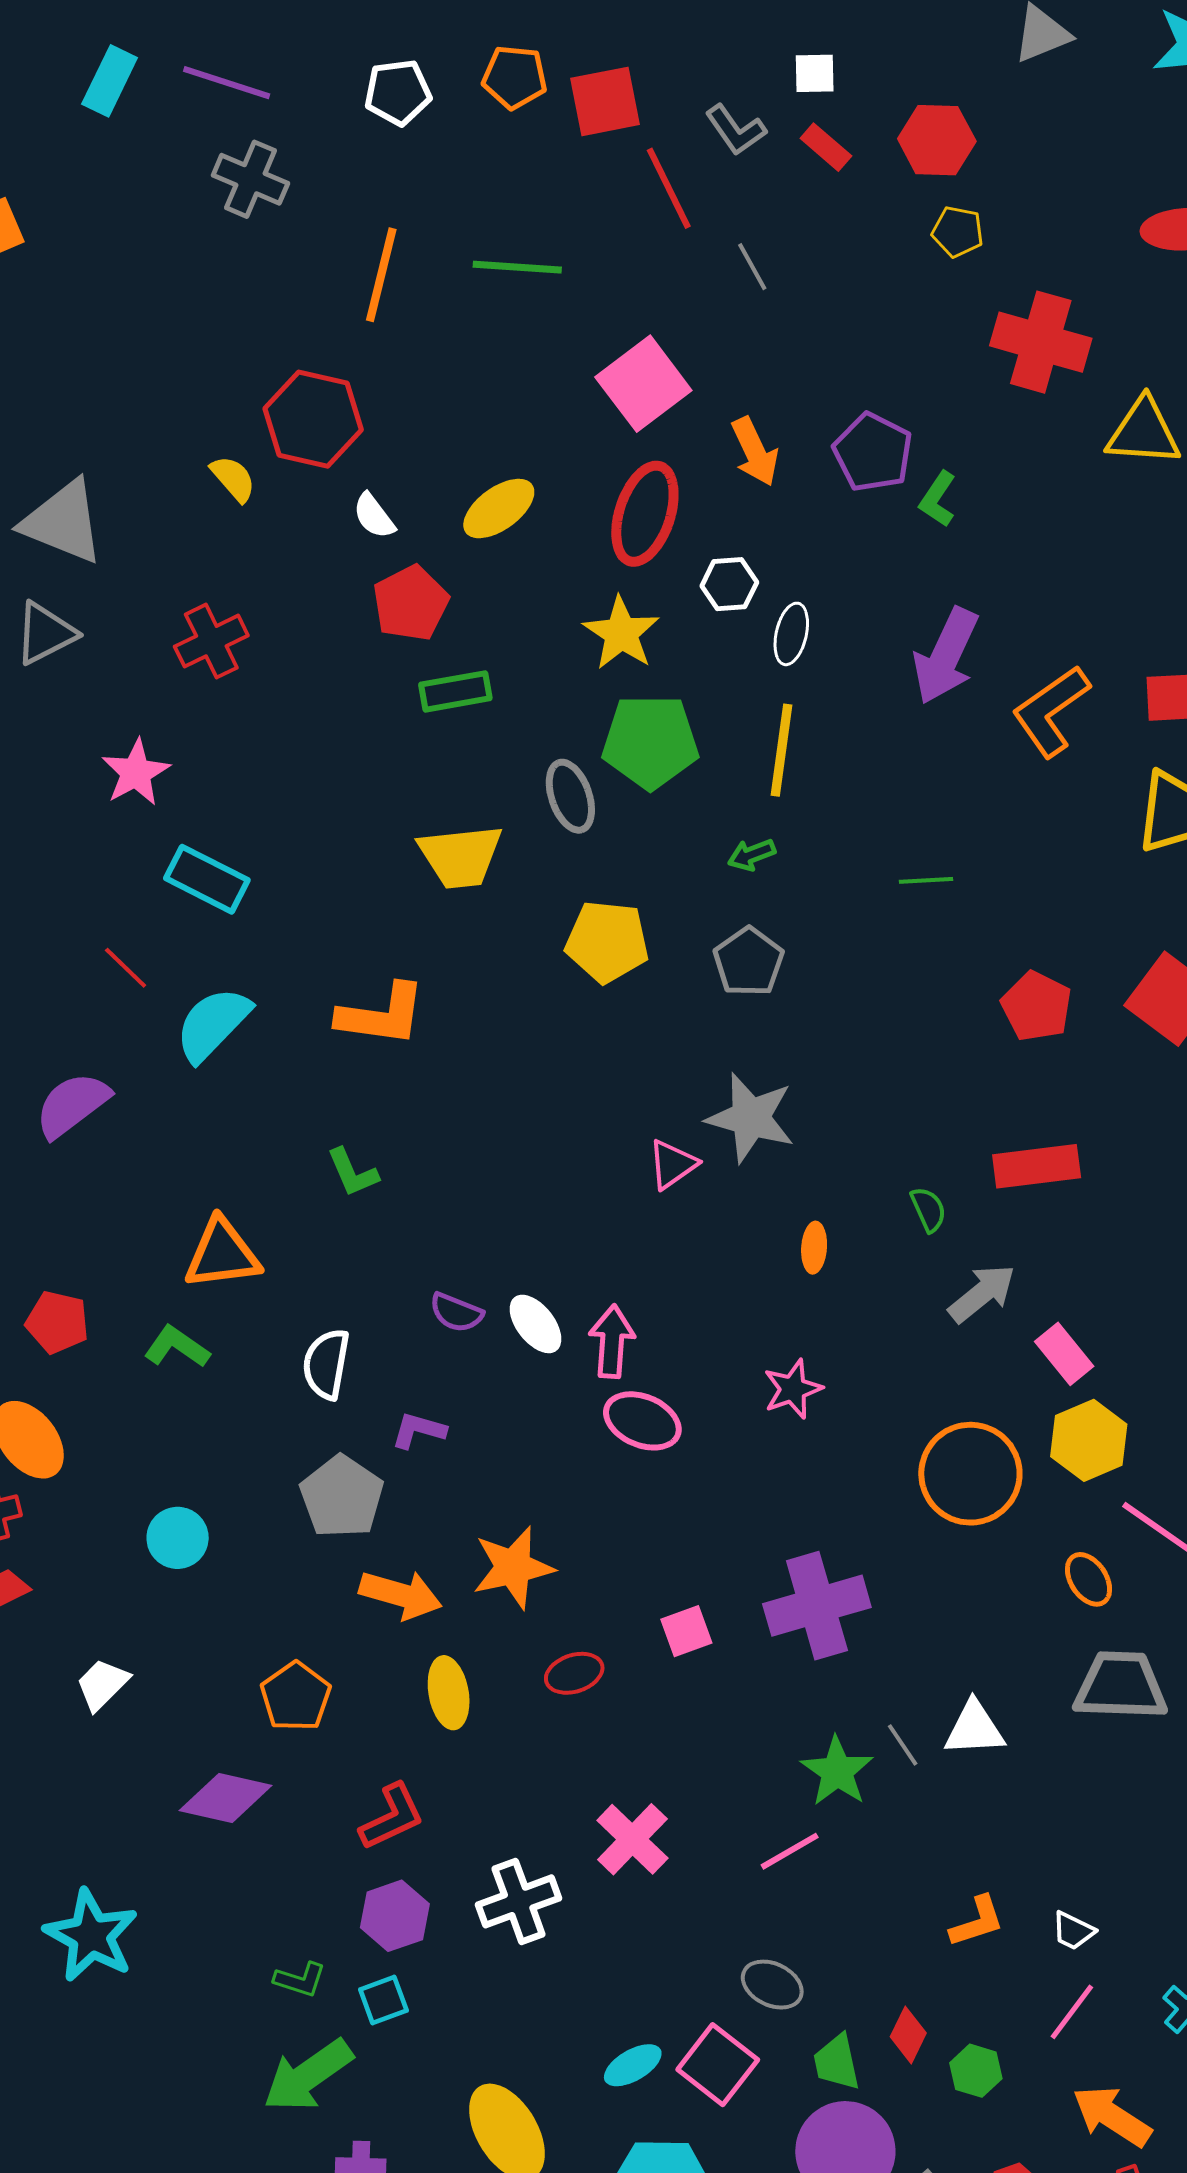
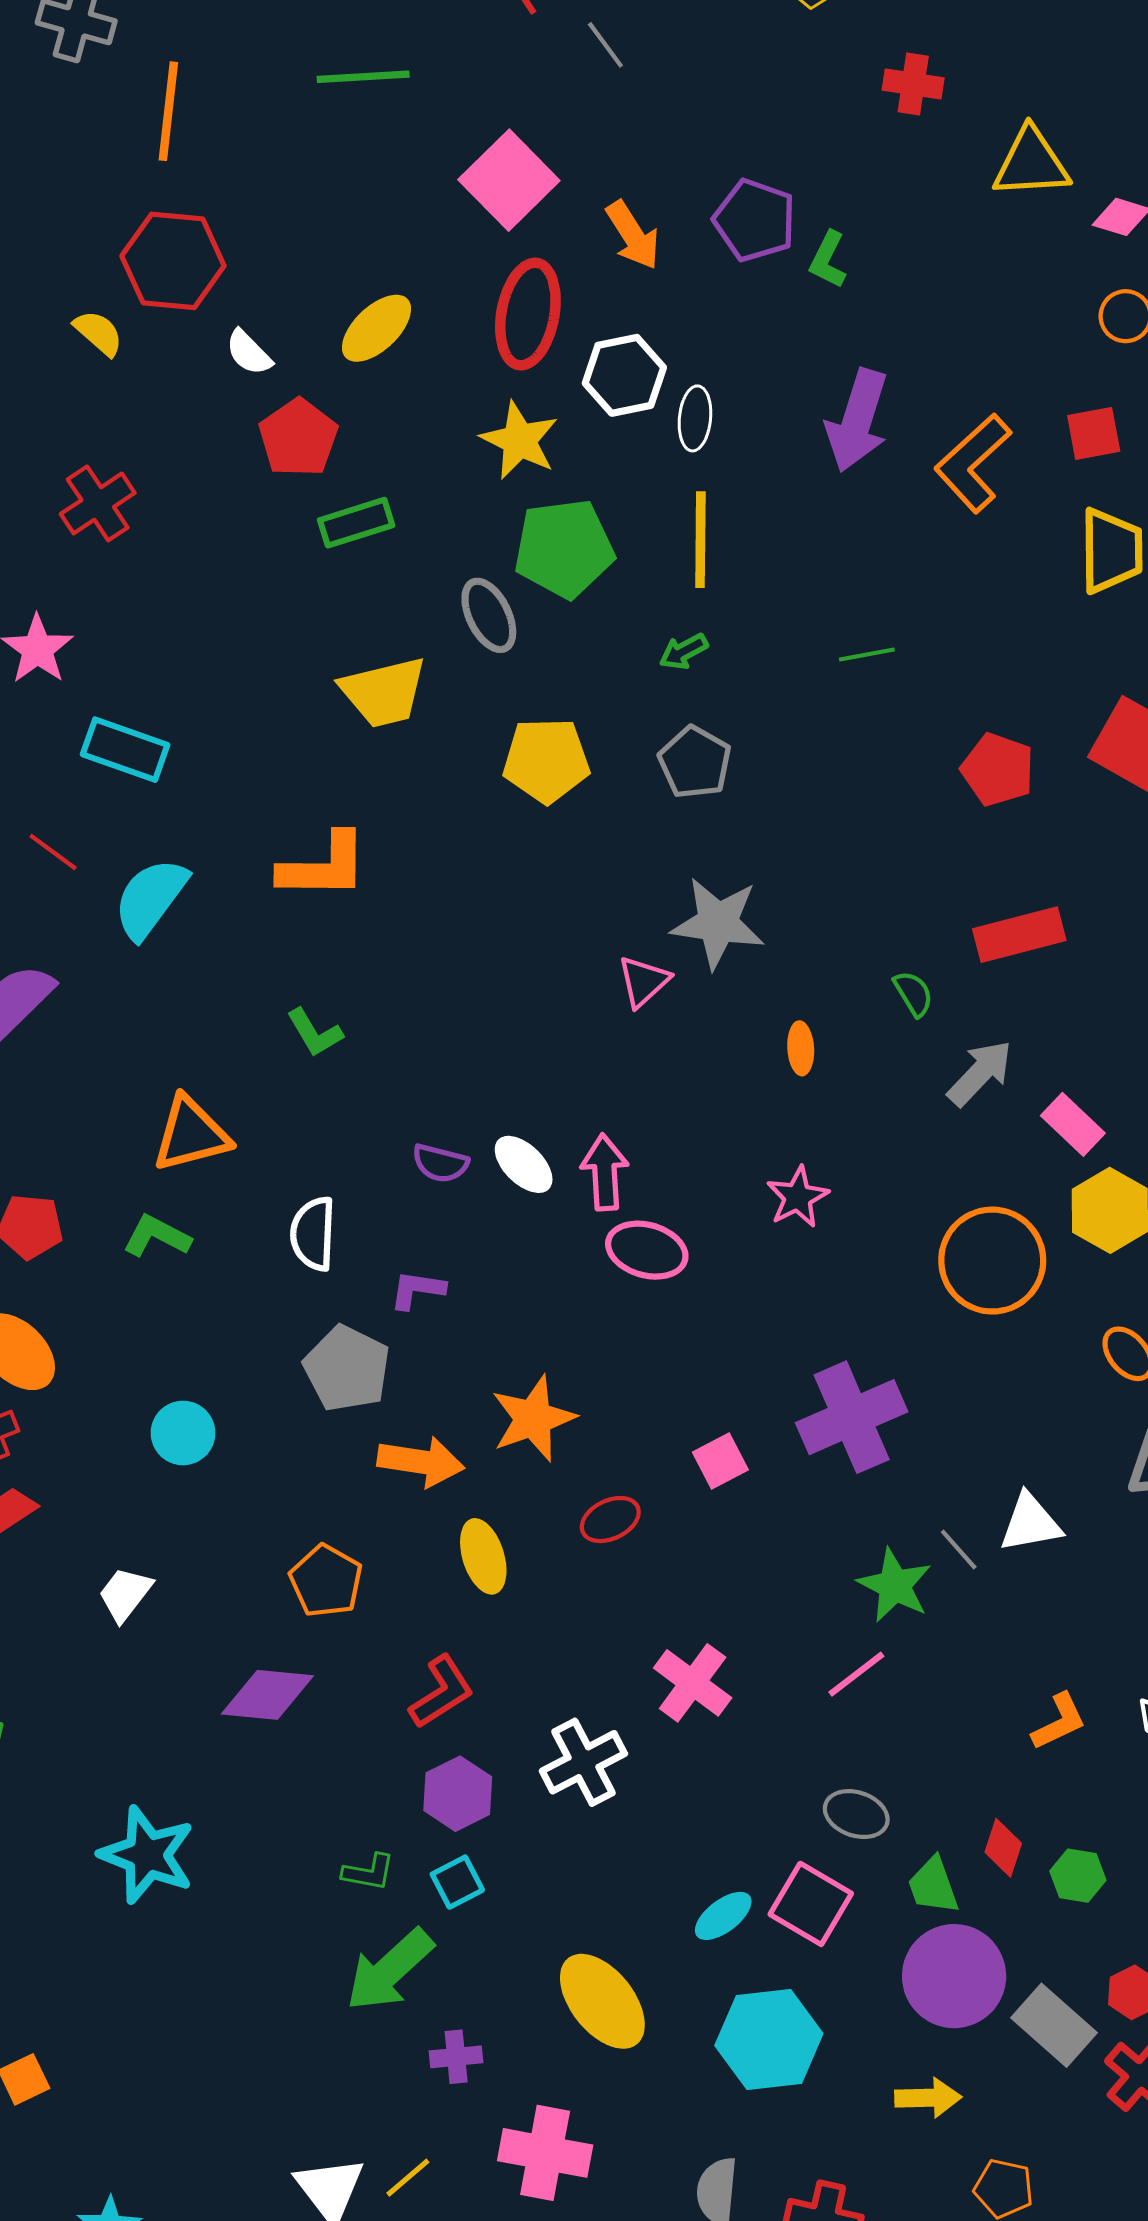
orange line: (381, 275) -> (168, 111), moved
red cross: (1041, 342) -> (913, 84), size x0.6
white hexagon: (729, 584) -> (624, 375), size x1.4

